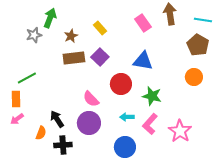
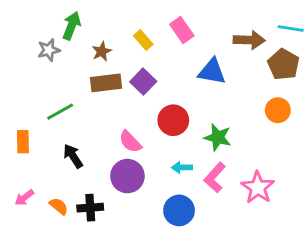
brown arrow: (170, 14) -> (249, 40), moved, turned 100
pink rectangle: (143, 23) -> (182, 30), moved
blue triangle: (143, 61) -> (212, 72), moved
green line: (27, 78) -> (60, 112), moved
pink arrow: (17, 119) -> (24, 198), moved
black arrow: (57, 119) -> (73, 156), moved
orange semicircle: (41, 133) -> (59, 206), moved, turned -72

